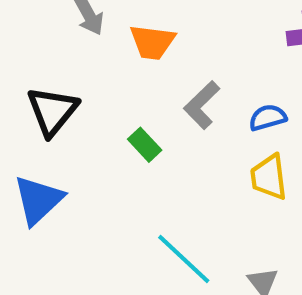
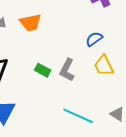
gray L-shape: (202, 105) -> (67, 70), moved

